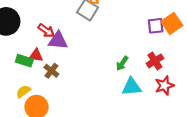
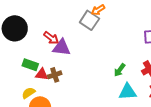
red triangle: (36, 55) -> (42, 74), moved
brown cross: (51, 71) -> (55, 75), turned 32

